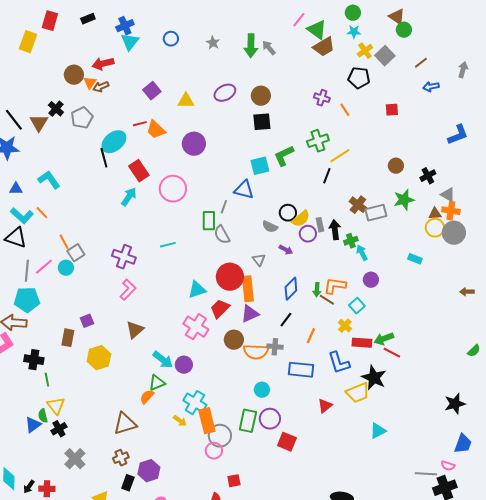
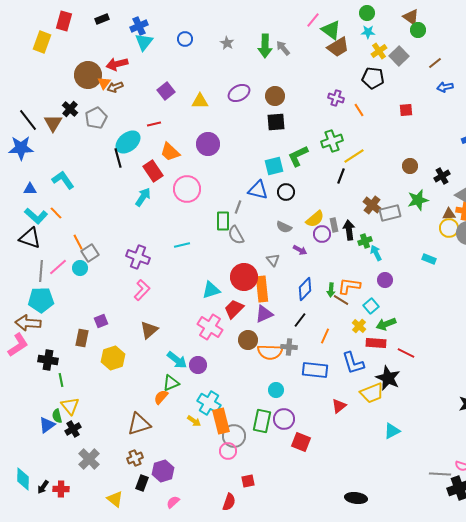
brown circle: (74, 75) -> (88, 75), size x1.4
orange trapezoid: (156, 130) -> (170, 152), moved
black circle: (288, 213) -> (286, 192), moved
green arrow: (384, 339) -> (386, 324), moved

